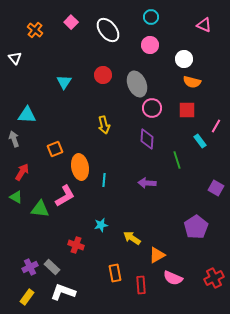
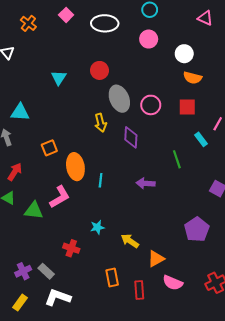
white ellipse: (108, 30) -> (105, 23), turned -50
gray ellipse: (137, 84) -> (119, 99), moved
purple diamond: (147, 139) -> (131, 137), moved

